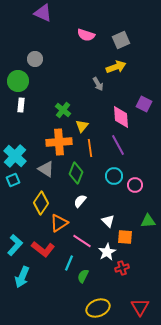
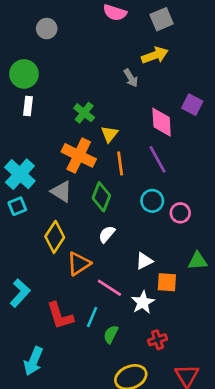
gray circle: (35, 59) -> (47, 29), moved
orange cross: (59, 142) -> (79, 155), turned 30
white triangle: (108, 221) -> (144, 261), turned 48
red L-shape: (43, 249) -> (60, 316), moved, turned 35
red cross: (122, 268) -> (158, 340), moved
cyan arrow: (22, 277) -> (33, 361), moved

